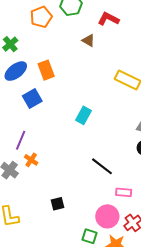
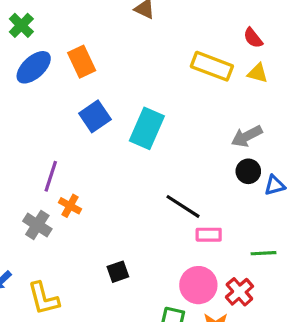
blue square: (32, 98) -> (95, 116), moved
cyan rectangle: (83, 115) -> (147, 128), size x1.4
pink rectangle: (124, 192) -> (209, 235), moved

